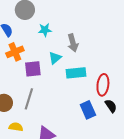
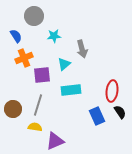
cyan rectangle: (76, 73) -> (71, 90), moved
yellow semicircle: (16, 127) -> (35, 127), moved

